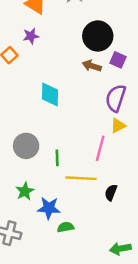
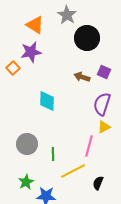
purple star: (31, 36) -> (31, 52), size x1.5
black circle: (98, 36) -> (87, 38), moved
yellow line: (81, 178) -> (73, 171), turned -30

